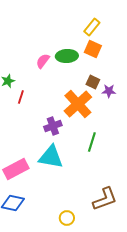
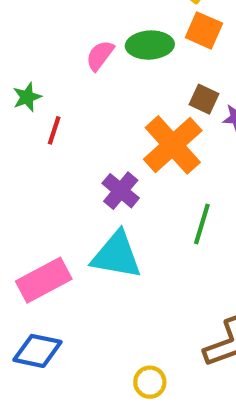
purple cross: (53, 126) -> (121, 191), turned -30

